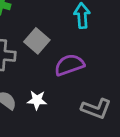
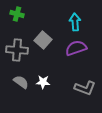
purple semicircle: (69, 65) -> (76, 48), moved

